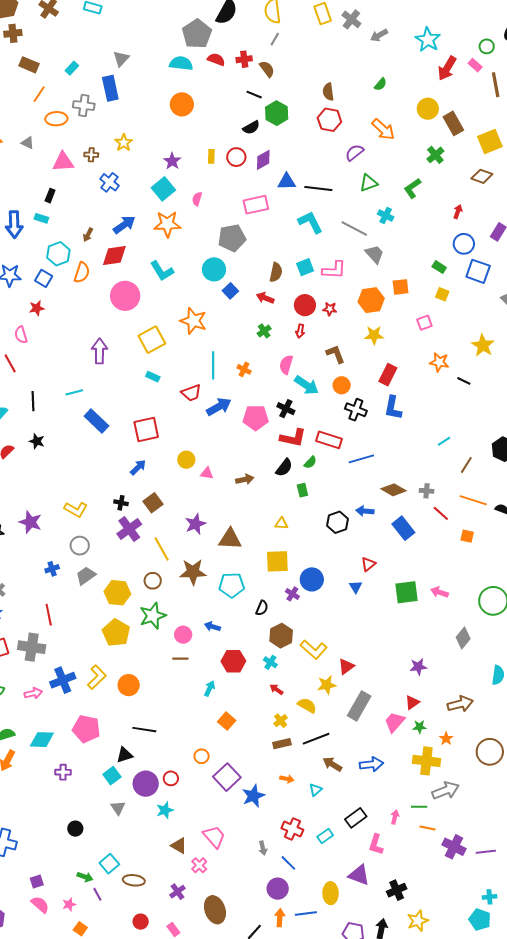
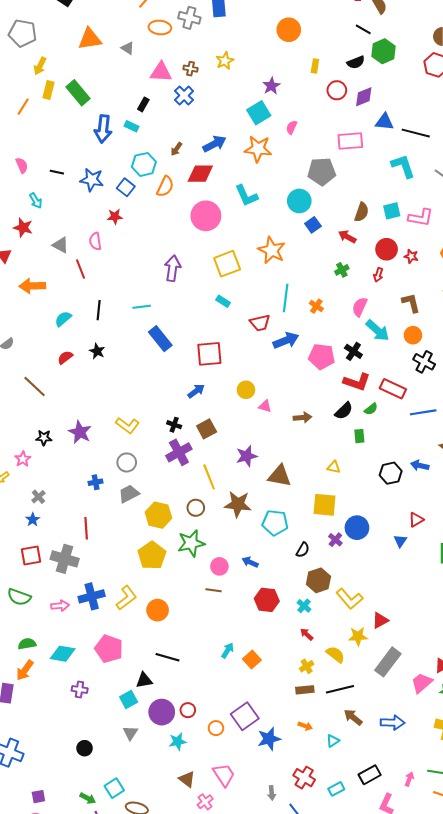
yellow rectangle: (211, 156) -> (315, 66), moved
blue cross: (110, 182) -> (184, 95), moved
cyan arrow: (210, 688) -> (228, 650), moved
orange circle: (202, 756) -> (216, 728), moved

